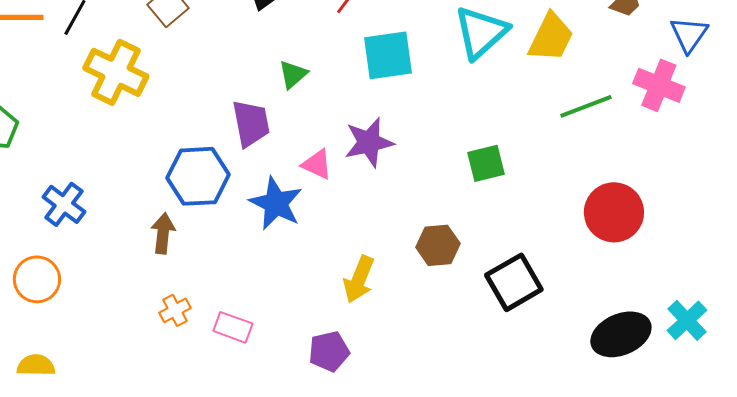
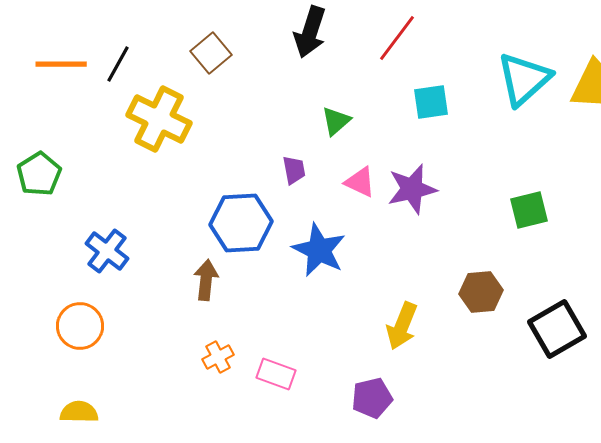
cyan square: (388, 55) -> (431, 102), size x0.7
purple trapezoid: (251, 123) -> (294, 170), size x0.6
pink triangle: (317, 164) -> (360, 182), moved

